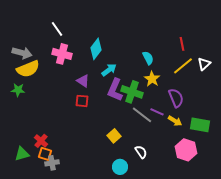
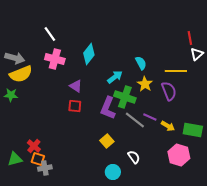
red line: (182, 44) -> (190, 38), moved
white triangle: (204, 64) -> (197, 54), moved
yellow line: (183, 66) -> (176, 71), turned 40
cyan arrow: (109, 70) -> (115, 77), moved
purple L-shape: (115, 90) -> (108, 108), moved
purple semicircle: (176, 98) -> (169, 91), moved

